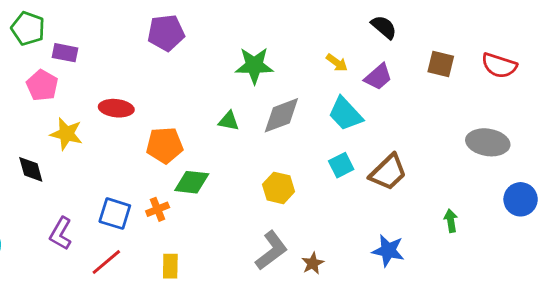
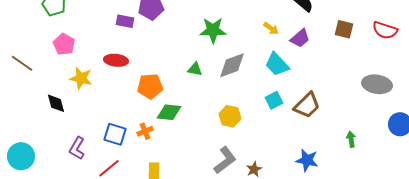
purple rectangle: (65, 53) -> (125, 21), moved

